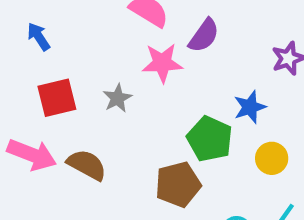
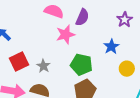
gray star: (117, 98) -> (43, 66), moved
green pentagon: (210, 139) -> (81, 64), moved

